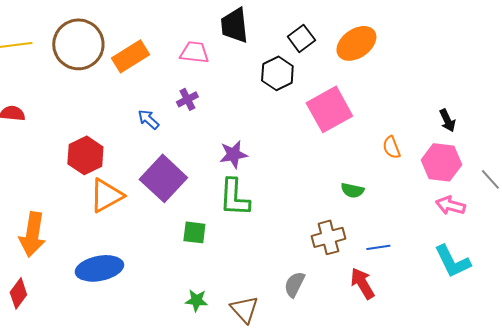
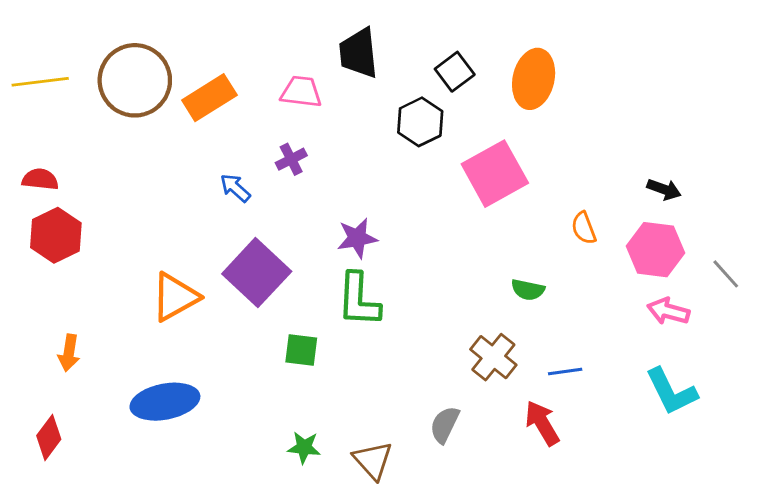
orange ellipse: (356, 43) -> (534, 79), turned -42
black arrow: (447, 120) -> (664, 189), turned -45
red hexagon: (85, 155) -> (56, 235), moved
orange arrow: (32, 234) -> (69, 353), size x0.6
brown cross: (328, 237) -> (493, 357), turned -36

